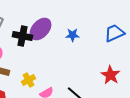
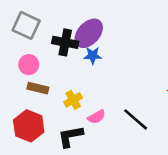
blue star: (72, 35) -> (93, 55), moved

